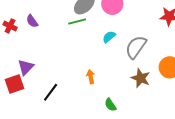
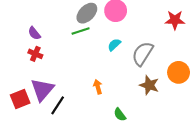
red cross: (10, 26) -> (35, 54), moved
purple triangle: (26, 67) -> (42, 90), moved, size x1.4

